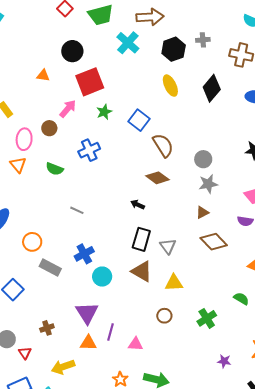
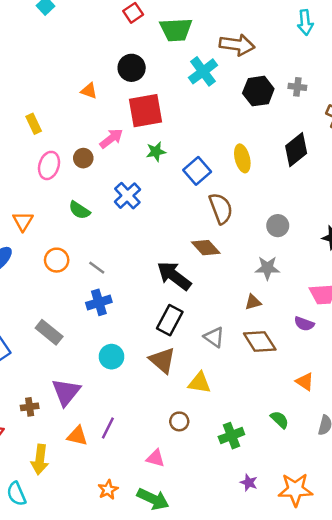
yellow ellipse: (170, 86) -> (242, 158), moved
blue cross: (89, 150) -> (127, 196), turned -30
gray circle: (203, 159) -> (278, 226), moved
orange triangle: (18, 165) -> (23, 221), moved
black arrow: (138, 204) -> (174, 276), size x2.0
orange circle: (32, 242) -> (57, 260), moved
gray triangle: (168, 246) -> (214, 337), moved, turned -30
blue cross: (84, 254) -> (99, 302), moved
purple triangle: (87, 313) -> (66, 392), moved
pink triangle: (136, 344) -> (155, 458), moved
purple star: (224, 361) -> (249, 483), moved
yellow arrow: (63, 367) -> (40, 459), turned -75

